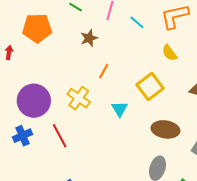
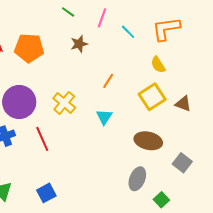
orange pentagon: (37, 28) -> (29, 48), moved
orange line: (104, 71) -> (108, 81), moved
yellow square: (150, 86) -> (152, 97), moved

